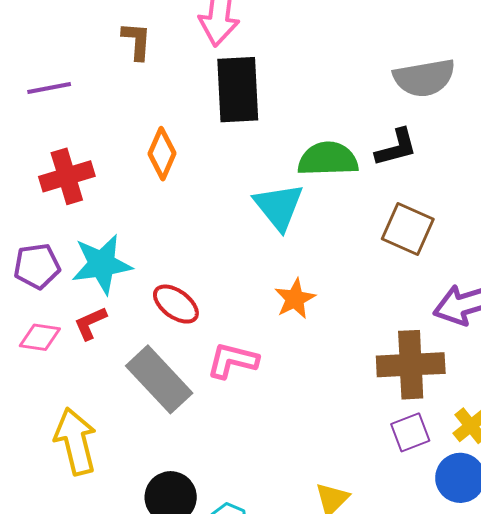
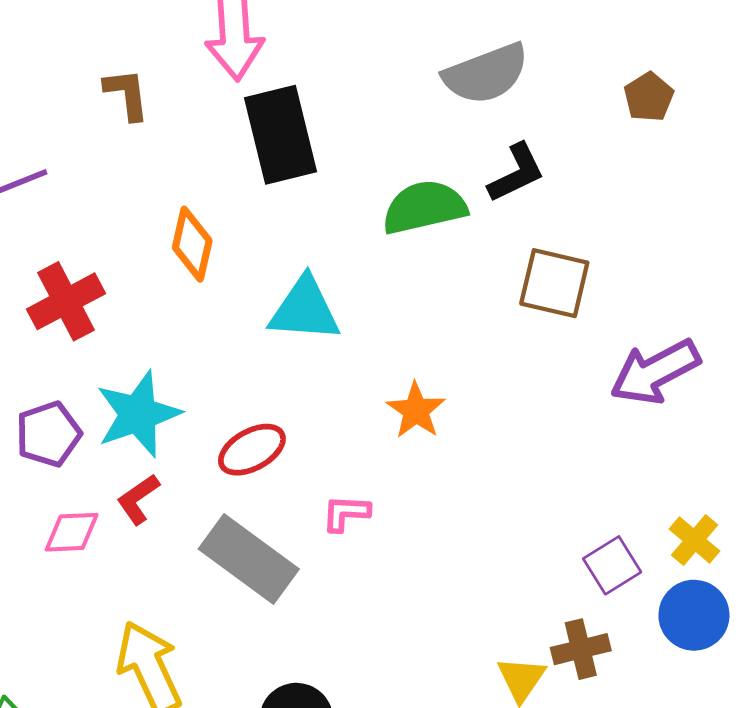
gray semicircle: (424, 78) -> (486, 74), moved
cyan triangle: (279, 207) -> (305, 310), moved, turned -36
red ellipse: (176, 304) -> (252, 450), turned -54
pink L-shape: (233, 361) -> (346, 513), size x0.7
brown cross: (411, 365) -> (581, 649), moved, size x0.6

